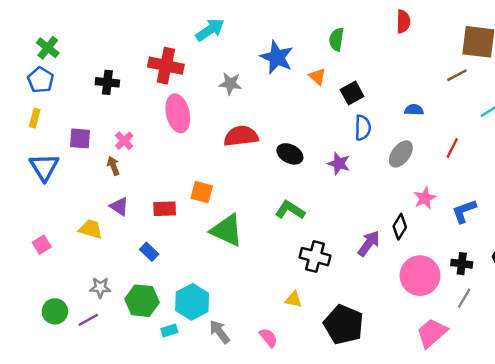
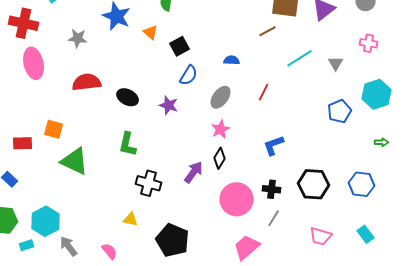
blue semicircle: (363, 128) -> (189, 75), turned 30
pink star: (425, 198) -> (221, 129), moved
green L-shape: (290, 210) -> (128, 144), turned -110

